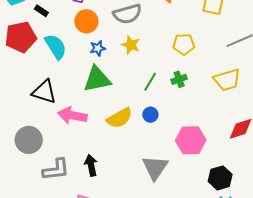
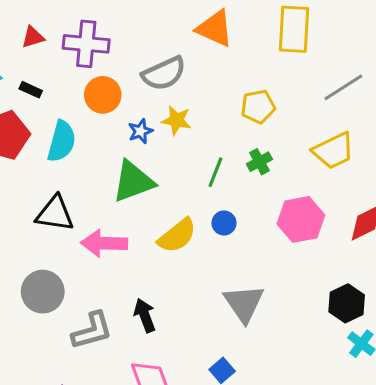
cyan semicircle: (56, 47) -> (62, 141), turned 56
blue star: (98, 48) -> (140, 131), moved
pink hexagon: (191, 140) -> (301, 219), moved

